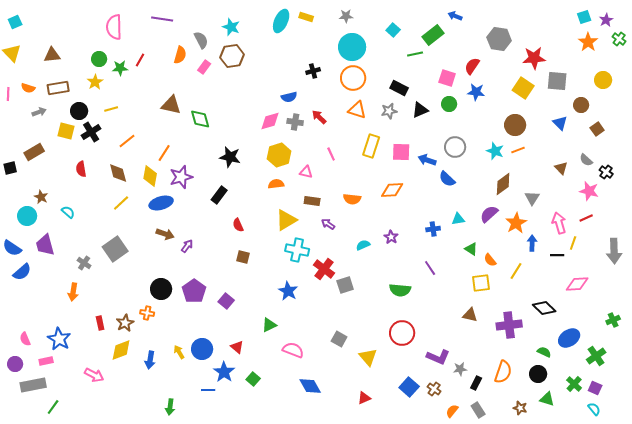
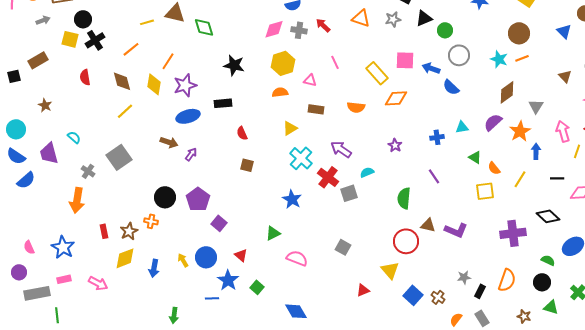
green circle: (449, 104) -> (445, 30), moved
yellow line: (111, 109) -> (147, 22), moved
yellow rectangle: (371, 146) -> (377, 73), moved, turned -60
black rectangle: (219, 195) -> (223, 103), turned 48
blue ellipse: (161, 203) -> (188, 116), moved
cyan semicircle: (68, 212) -> (74, 137), moved
cyan circle: (27, 216) -> (16, 129), moved
yellow triangle: (286, 220) -> (290, 128), size x0.7
purple arrow: (328, 224) -> (341, 149), moved, size x1.5
cyan semicircle: (363, 245) -> (367, 172), moved
cyan cross: (297, 250) -> (301, 158), turned 30
black line: (557, 255) -> (557, 178), moved
green semicircle: (400, 290) -> (404, 198), turned 90
orange arrow: (73, 292) -> (77, 200), size x1.4
purple square: (226, 301) -> (219, 223), moved
brown triangle: (470, 315) -> (428, 225), moved
yellow triangle: (368, 357) -> (390, 270), moved
purple L-shape: (438, 357) -> (456, 230), moved
pink rectangle: (46, 361) -> (64, 279), moved
blue diamond: (310, 386) -> (296, 311), moved
red triangle: (364, 398) -> (363, 290), moved
green line: (53, 407) -> (57, 315), turned -42

